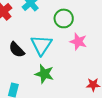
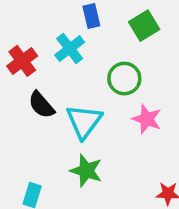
black semicircle: (17, 50) -> (41, 105), moved

